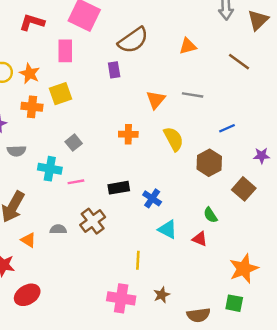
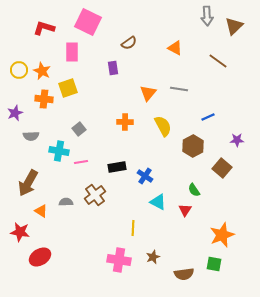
brown semicircle: (133, 40) -> (129, 43), size x0.6
orange triangle: (188, 46) -> (175, 48), turned 42
red triangle: (200, 239) -> (185, 210), turned 40

